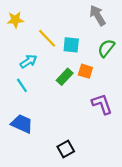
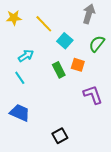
gray arrow: (97, 15) -> (89, 14), turned 48
yellow line: (47, 38) -> (44, 24), moved
cyan square: (71, 45) -> (65, 41), turned 35
green rectangle: (65, 77) -> (59, 70), turned -70

